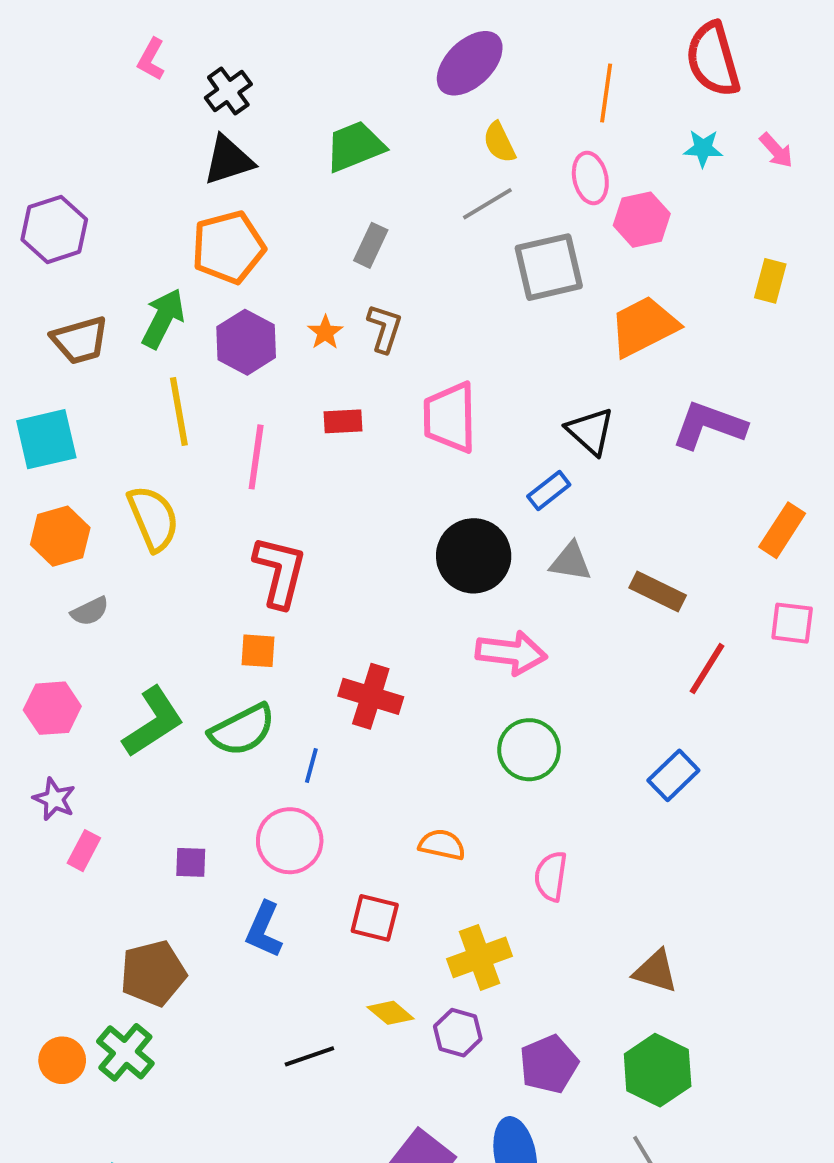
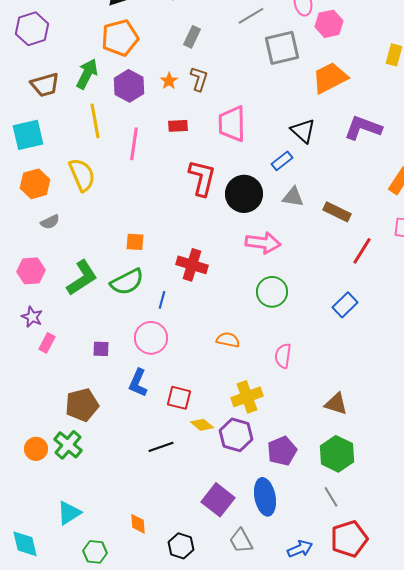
red L-shape: (280, 572) -> (202, 178), moved
red square: (375, 918) -> (179, 398), moved
purple hexagon: (458, 1033) -> (236, 435), size x1.4

